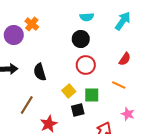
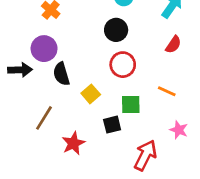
purple circle: (14, 35) -> (44, 49), moved
red semicircle: (125, 59) -> (173, 45), moved
yellow square: (69, 91) -> (91, 94), moved

